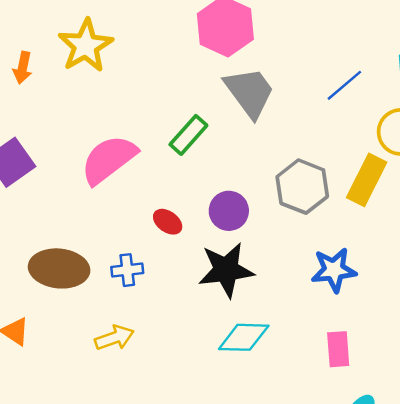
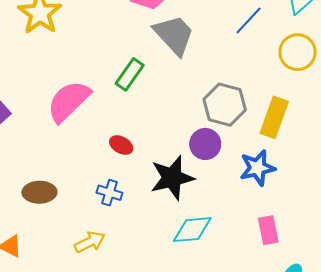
yellow rectangle: (367, 180) -> (274, 117), moved
purple circle: (229, 211) -> (205, 144), moved
brown ellipse: (59, 268) -> (39, 192), size x0.7
blue cross: (127, 270) -> (109, 193), moved, turned 30

